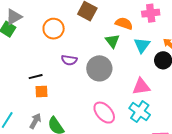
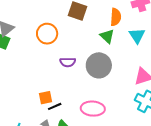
orange semicircle: (124, 23) -> (116, 17), turned 84
black line: (36, 77) -> (55, 106), moved
pink ellipse: (104, 113) -> (93, 109), moved, turned -35

